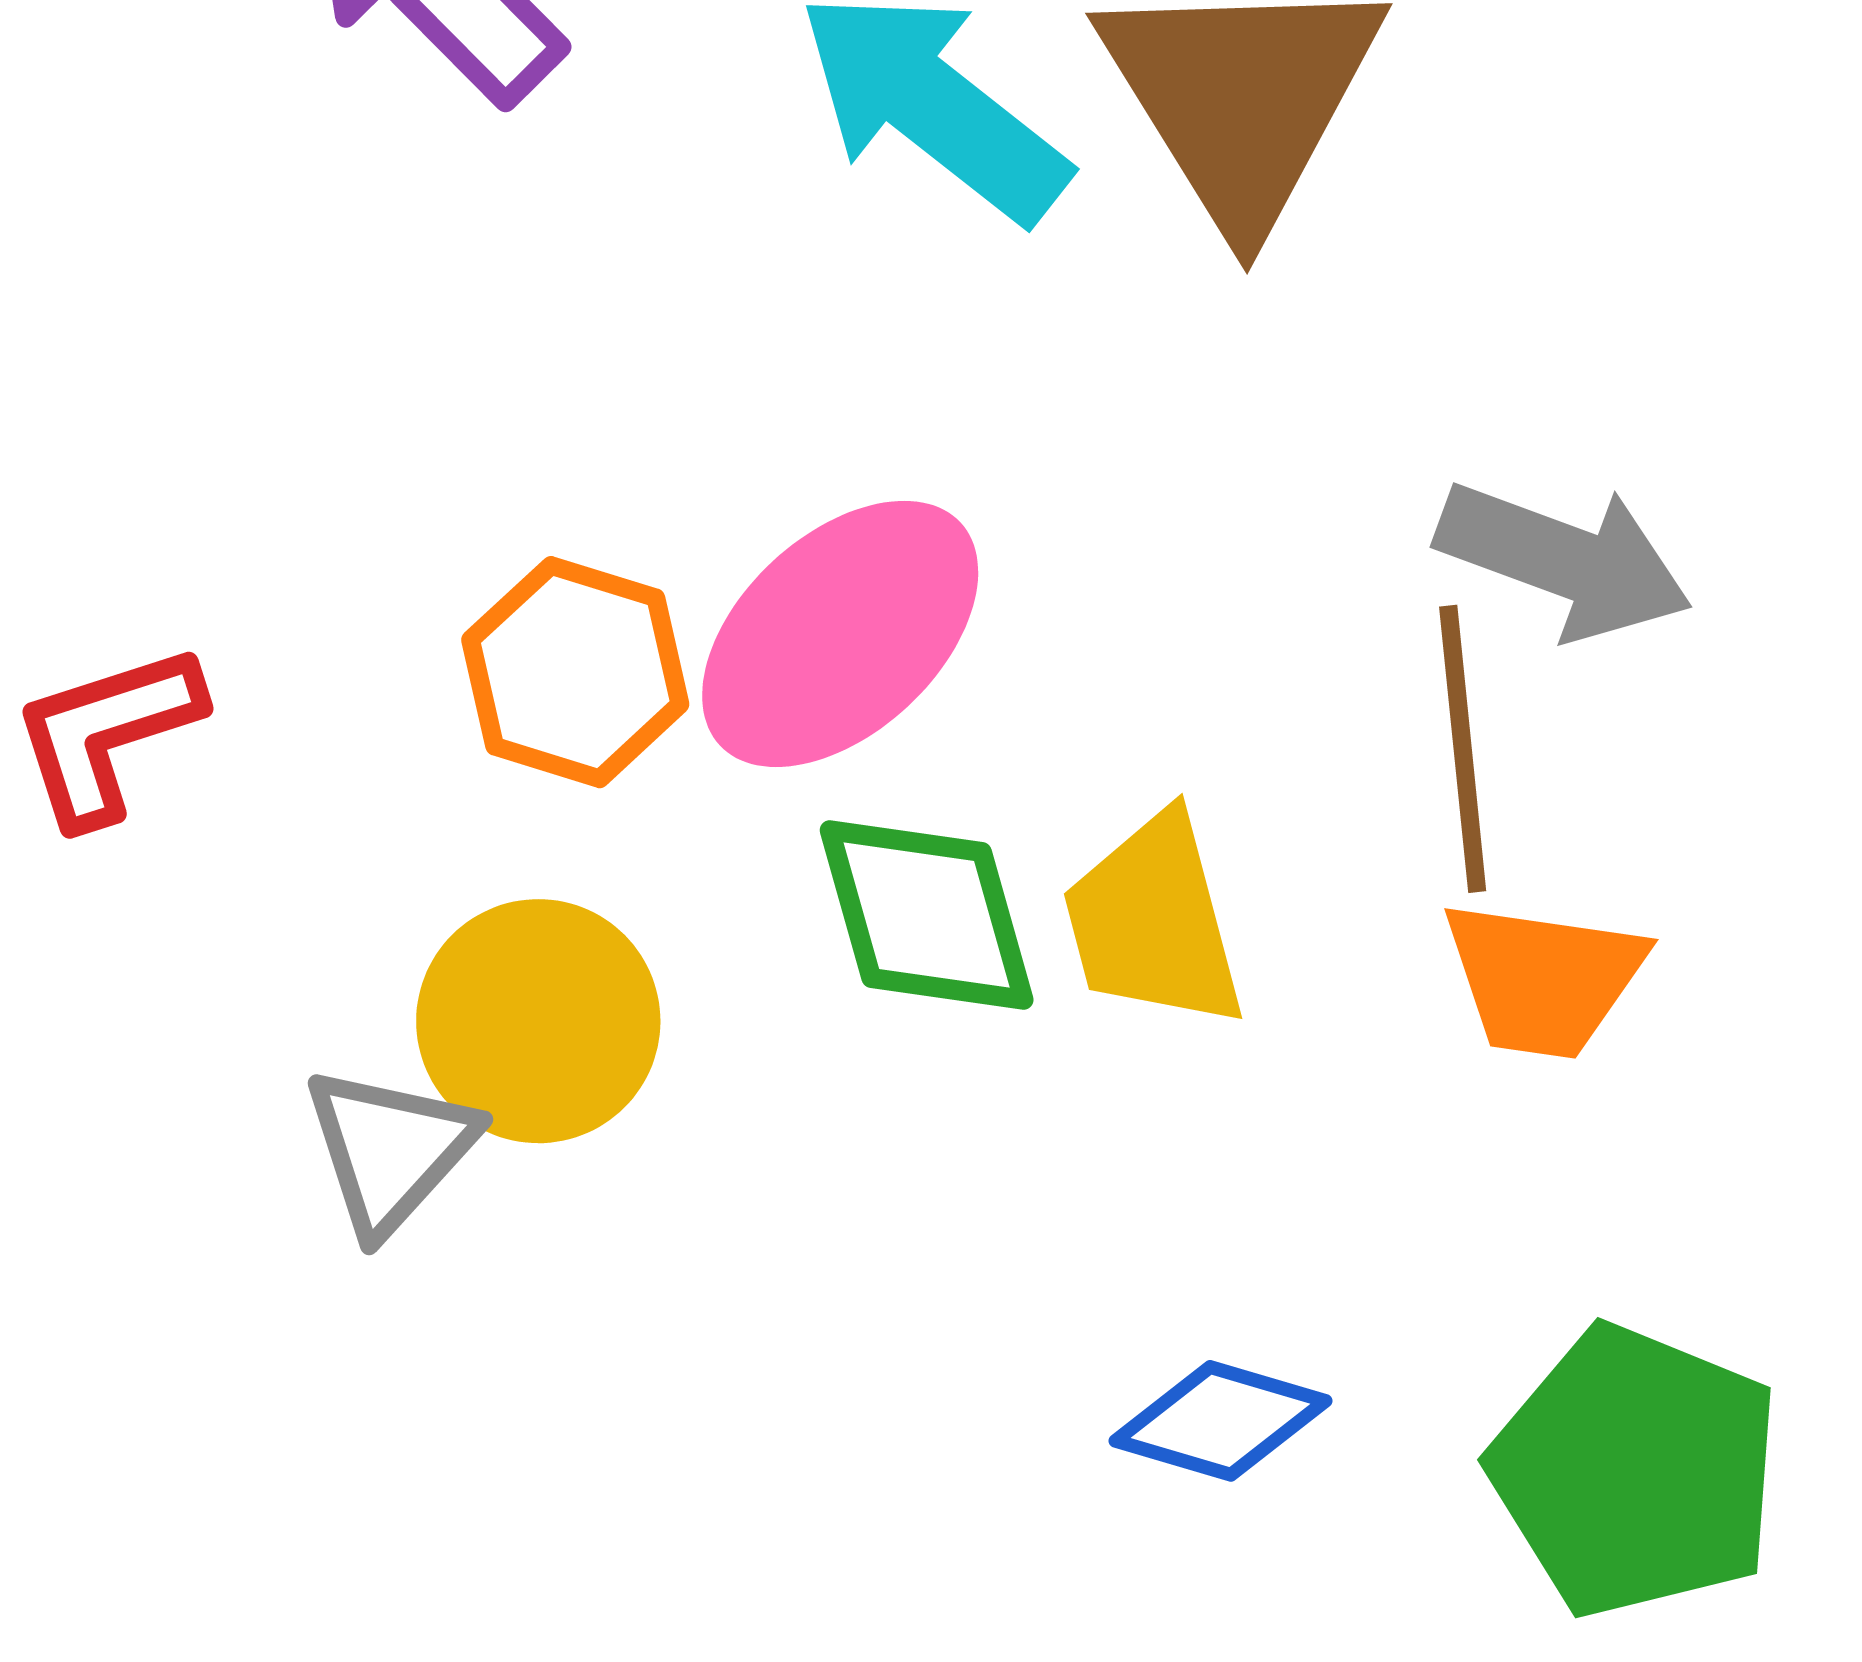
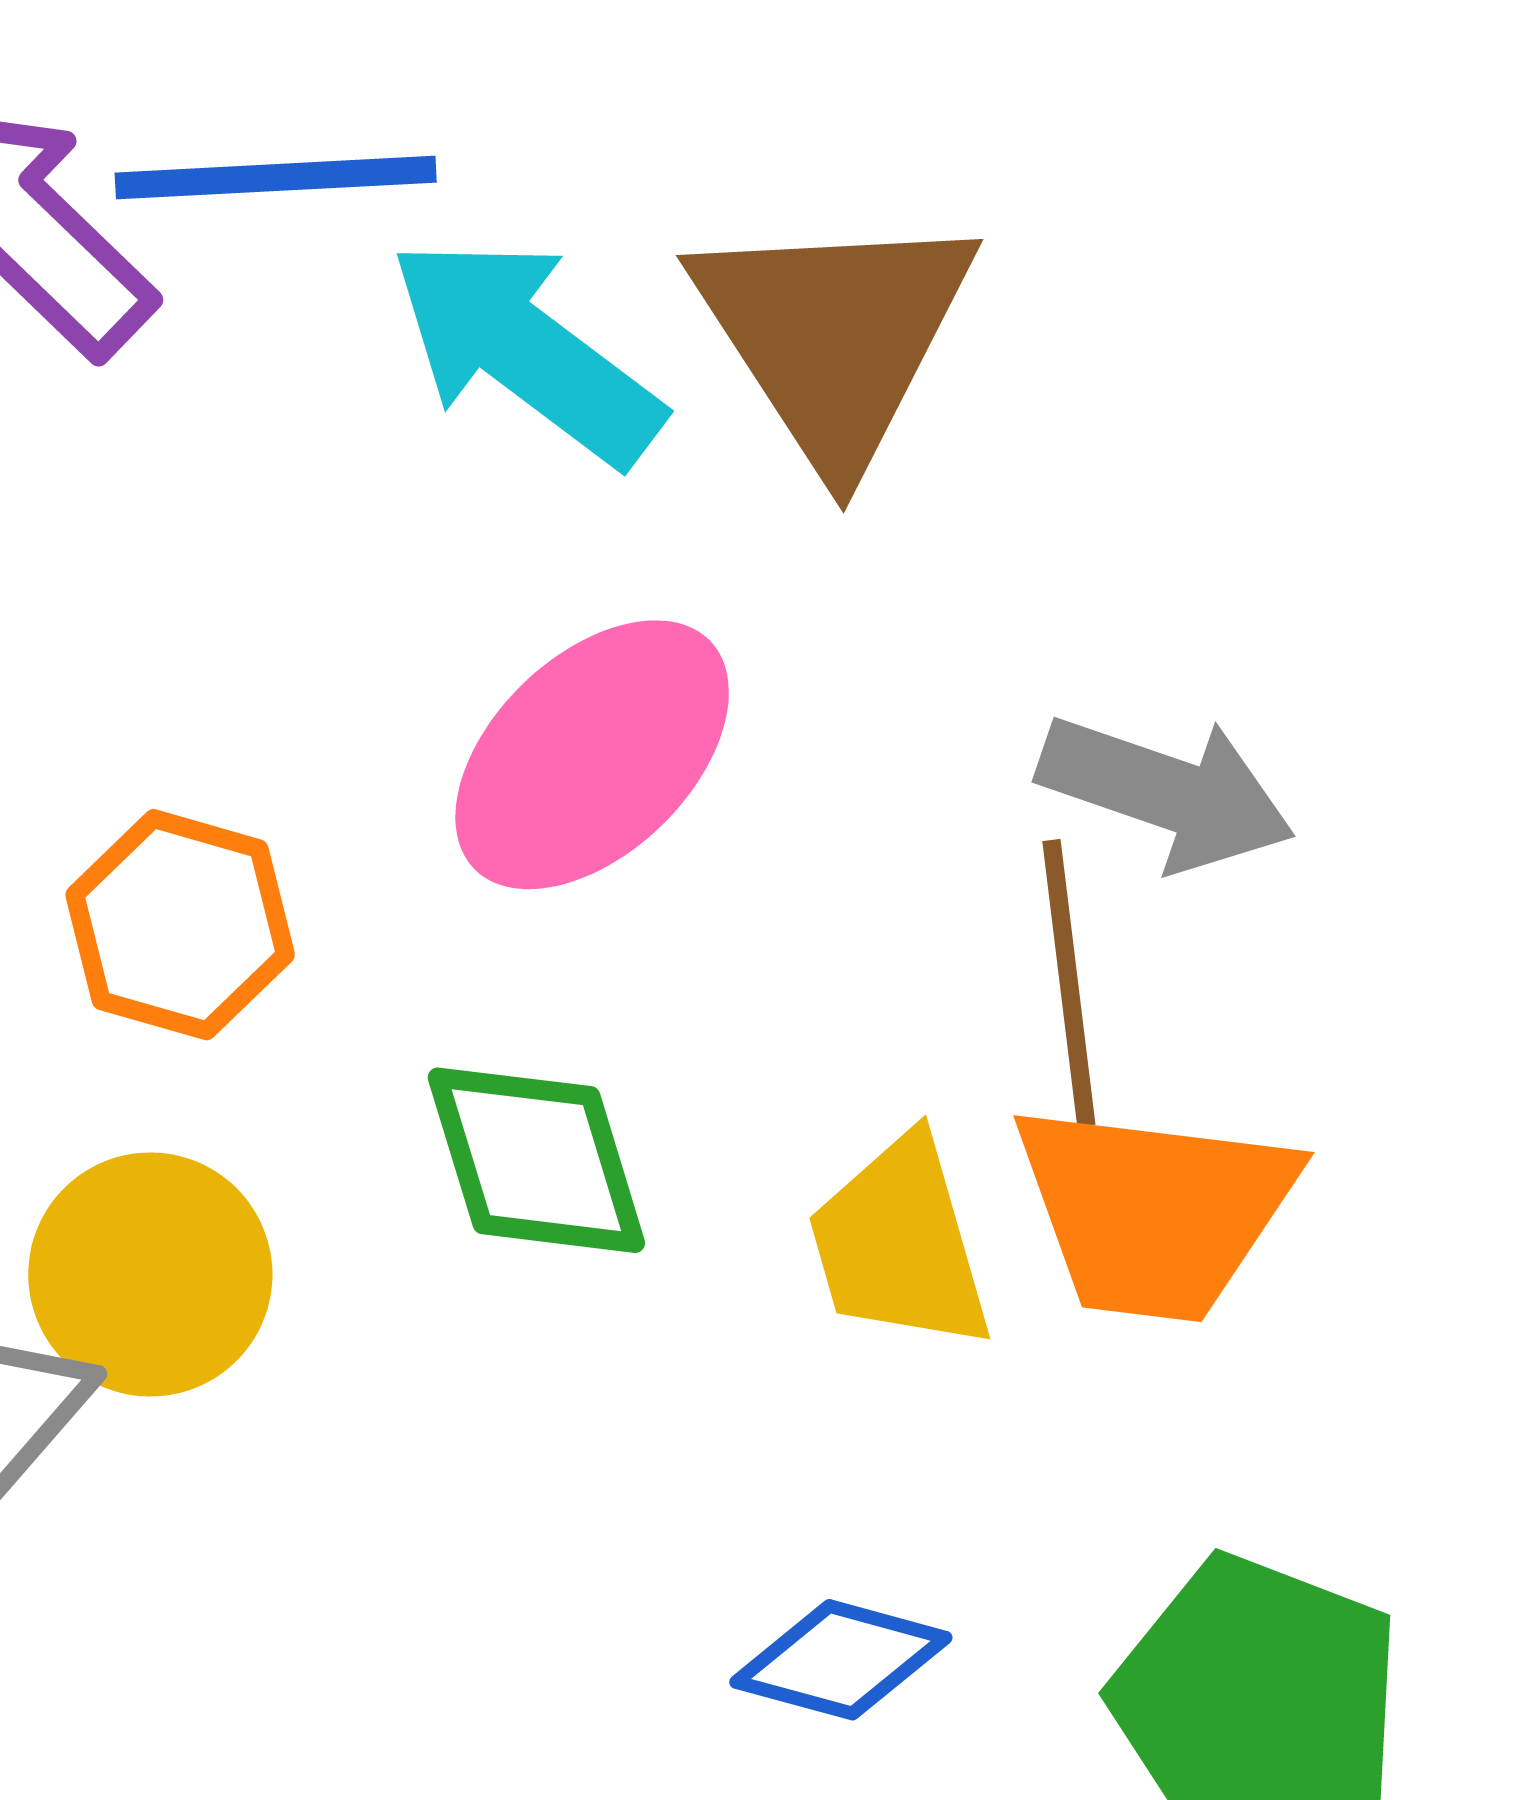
pink ellipse: (840, 634) -> (592, 755), moved
yellow trapezoid: (1154, 921) -> (900, 1244), moved
orange trapezoid: (1543, 979) -> (1154, 1211), size x1.4

